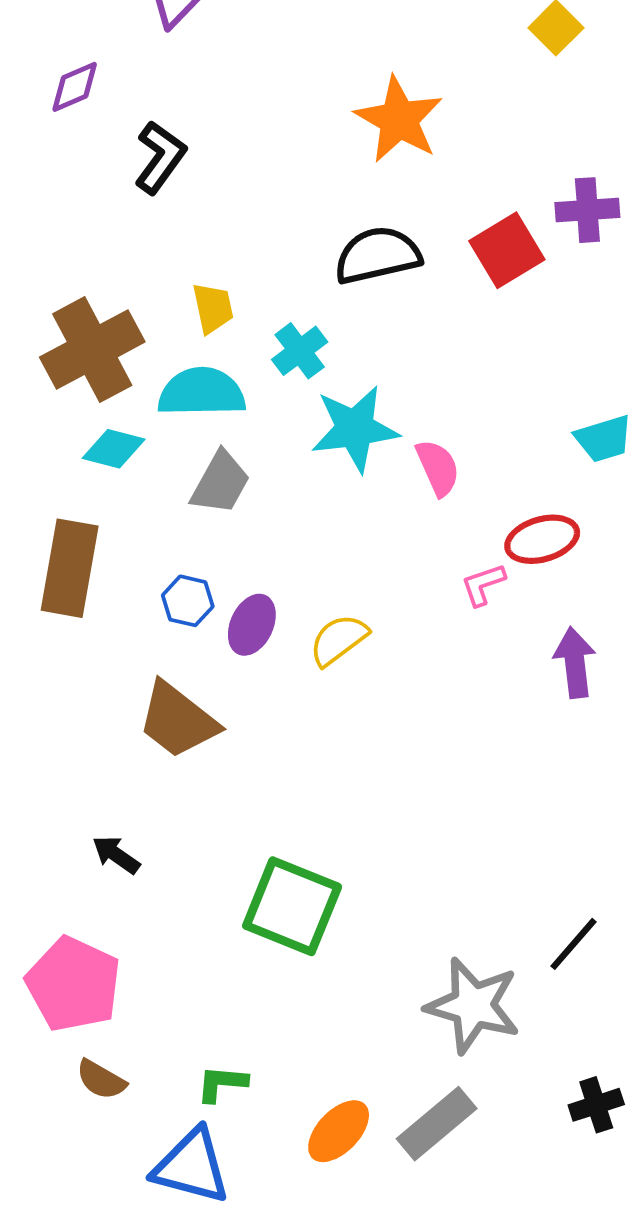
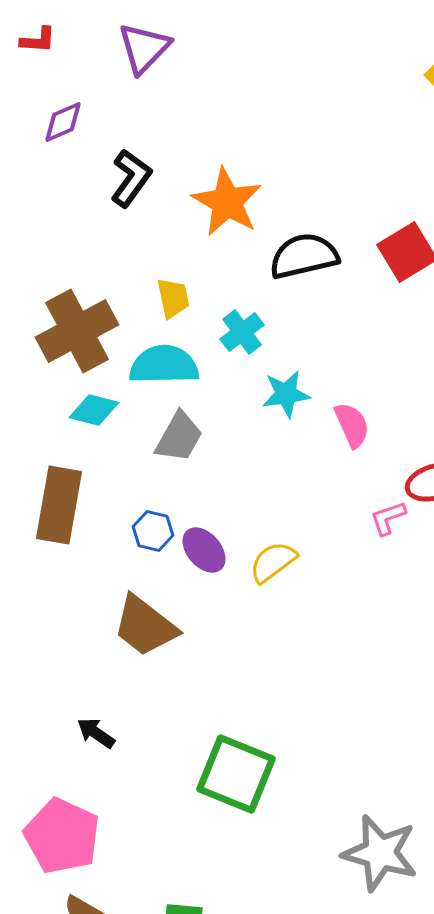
orange star: (399, 120) -> (227, 202), moved
cyan star: (355, 429) -> (286, 394), size x0.7
purple ellipse: (252, 625) -> (204, 550), turned -66

